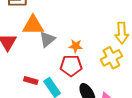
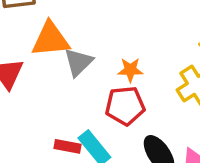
red rectangle: (31, 80) -> (67, 146), moved

